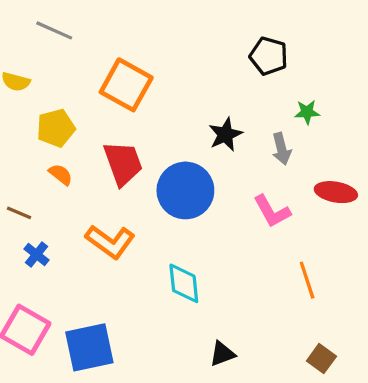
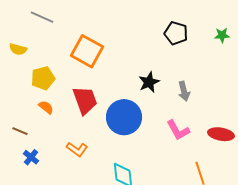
green star: (307, 112) -> (222, 35), moved
red ellipse: (336, 192) -> (221, 134), moved
orange L-shape: (110, 242) -> (77, 149), size x0.7

